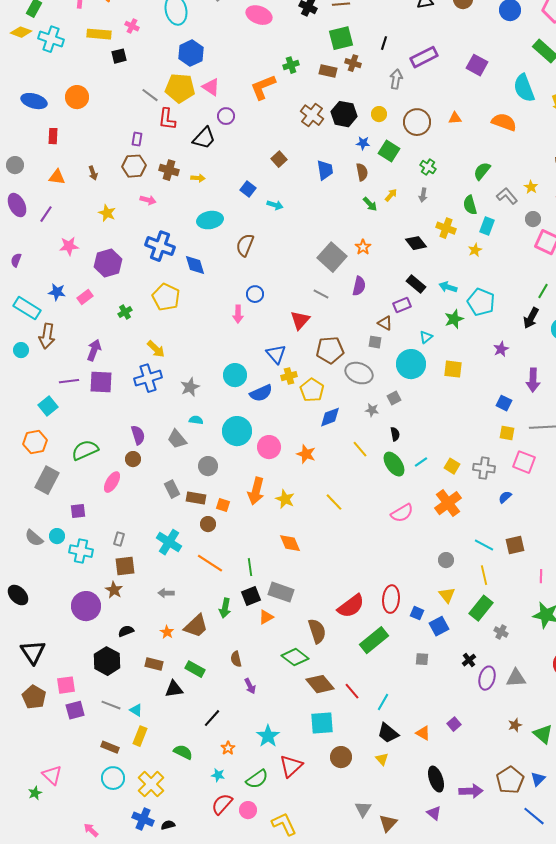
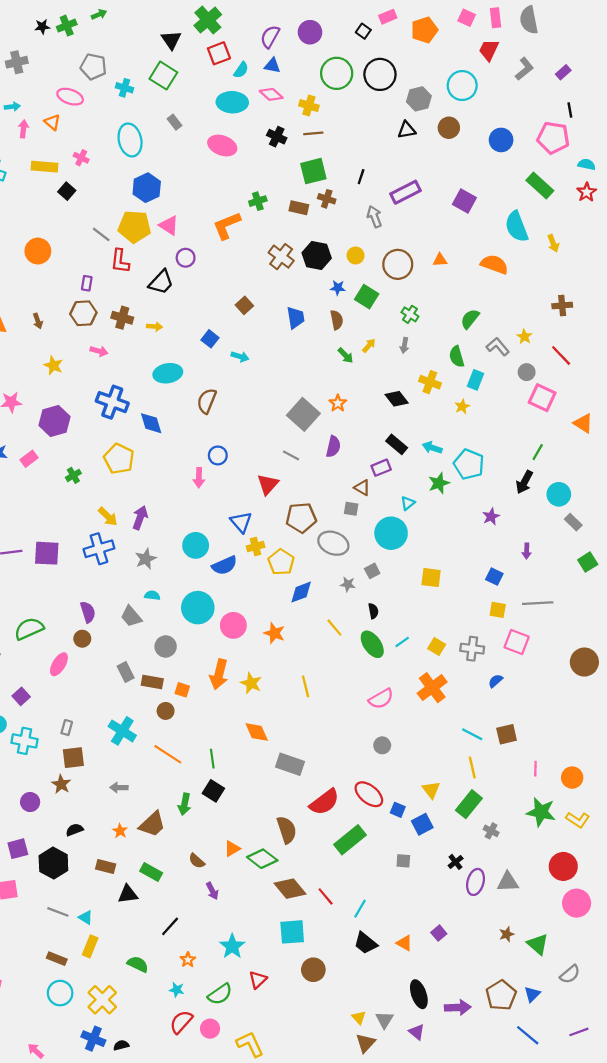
black square: (119, 56) -> (67, 191), turned -35
gray arrow: (396, 79) -> (374, 217), turned -30
orange circle: (77, 97) -> (38, 251), moved
purple arrow: (94, 350) -> (140, 518), moved
yellow square: (453, 369) -> (431, 578), moved
purple arrow: (533, 380) -> (527, 551), size x0.6
yellow line: (334, 502) -> (306, 686), turned 30
purple square: (78, 511) -> (21, 696), turned -35
gray circle: (446, 560) -> (382, 745), moved
gray rectangle: (281, 592) -> (290, 764), moved
black square: (251, 596) -> (213, 791), turned -36
red ellipse: (391, 599) -> (369, 794), turned -56
purple circle: (86, 606) -> (30, 802), size x0.6
orange triangle: (266, 617) -> (232, 849), moved
brown semicircle: (236, 659) -> (197, 861), turned -35
purple square: (75, 710) -> (18, 849), moved
yellow triangle: (382, 759) -> (359, 1017), moved
red triangle: (291, 766) -> (258, 980), size x0.7
gray triangle: (363, 809) -> (384, 1020), moved

